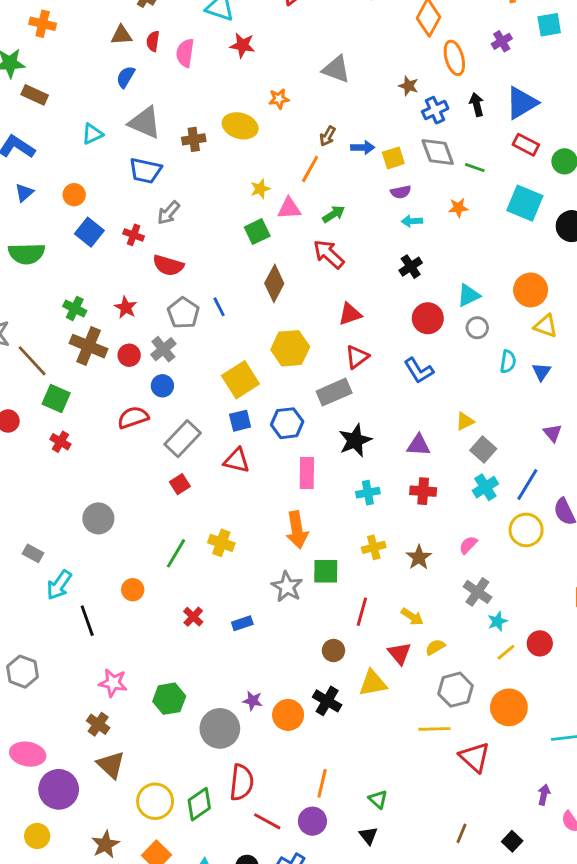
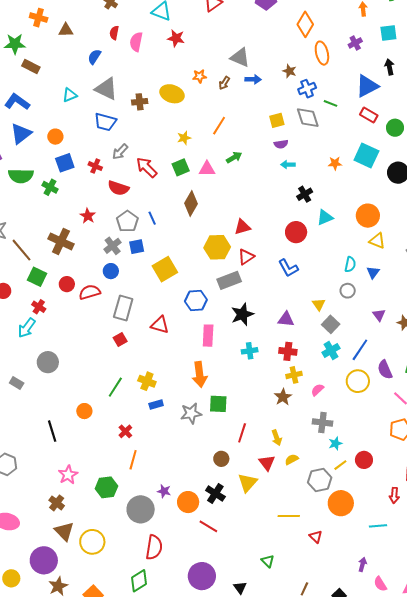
brown triangle: (121, 35) -> (66, 30), moved
black arrow: (477, 105) -> (389, 67), moved
brown arrow: (328, 136) -> (224, 83), moved
blue arrow: (363, 147) -> (253, 79), moved
green line: (475, 168) -> (331, 103), moved
blue triangle: (24, 193) -> (21, 134), size x1.6
pink triangle: (289, 208) -> (207, 169), moved
orange star: (458, 208) -> (335, 163), moved
blue square: (89, 232) -> (65, 163), turned 30
red arrow: (329, 254) -> (147, 167), moved
black cross: (411, 267) -> (305, 194), moved
green cross: (75, 308) -> (50, 187), moved
gray circle: (477, 328) -> (348, 291), moved
yellow hexagon: (290, 348) -> (217, 247), moved
red circle: (129, 355) -> (67, 284), moved
blue square: (240, 421) -> (137, 247), moved
yellow triangle: (465, 421) -> (319, 304), turned -40
gray rectangle: (183, 439) -> (123, 308), turned -30
gray circle: (98, 518) -> (48, 362), moved
yellow cross: (374, 547) -> (294, 375), moved
cyan arrow: (59, 585) -> (27, 328), moved
gray star: (287, 587) -> (191, 413), turned 30
gray cross: (477, 592) -> (322, 423), turned -30
yellow arrow: (412, 617) -> (277, 438), turned 35
blue rectangle: (242, 623) -> (156, 405), moved
pink star: (113, 683) -> (68, 475), turned 30
yellow triangle: (373, 683) -> (248, 483), turned -40
gray hexagon: (455, 690) -> (320, 480), moved
red triangle: (475, 757) -> (316, 537), size x0.6
orange line: (322, 783) -> (133, 460), moved
purple circle: (59, 789) -> (44, 560), moved
green triangle: (378, 799) -> (268, 561), moved
yellow circle: (155, 801) -> (92, 542), moved
green diamond: (199, 804) -> (139, 581), moved
red line: (267, 821) -> (208, 526), moved
purple circle: (312, 821) -> (202, 576), size x1.4

